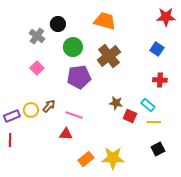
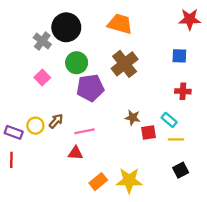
black circle: (58, 24) -> (66, 27), size x1.6
green circle: (73, 47) -> (77, 63), moved
blue square: (157, 49) -> (179, 56), turned -32
pink line: (74, 115) -> (85, 131), turned -30
purple rectangle: (12, 116) -> (14, 132), turned 42
red square: (130, 116) -> (149, 132), turned -32

